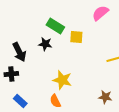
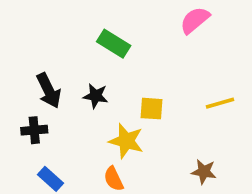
yellow square: (76, 37) -> (151, 109), moved
black star: (45, 44) -> (96, 96), moved

